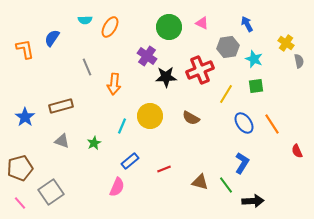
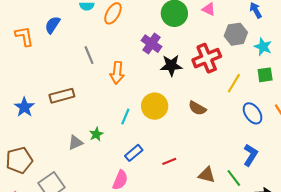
gray triangle: (62, 141) -> (75, 143), moved, turned -42

